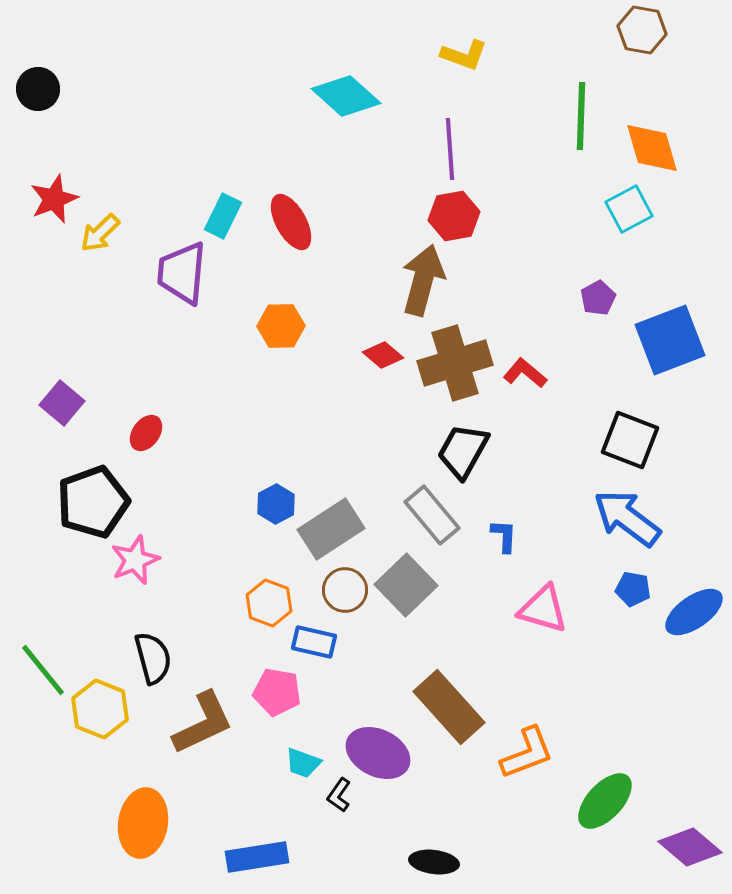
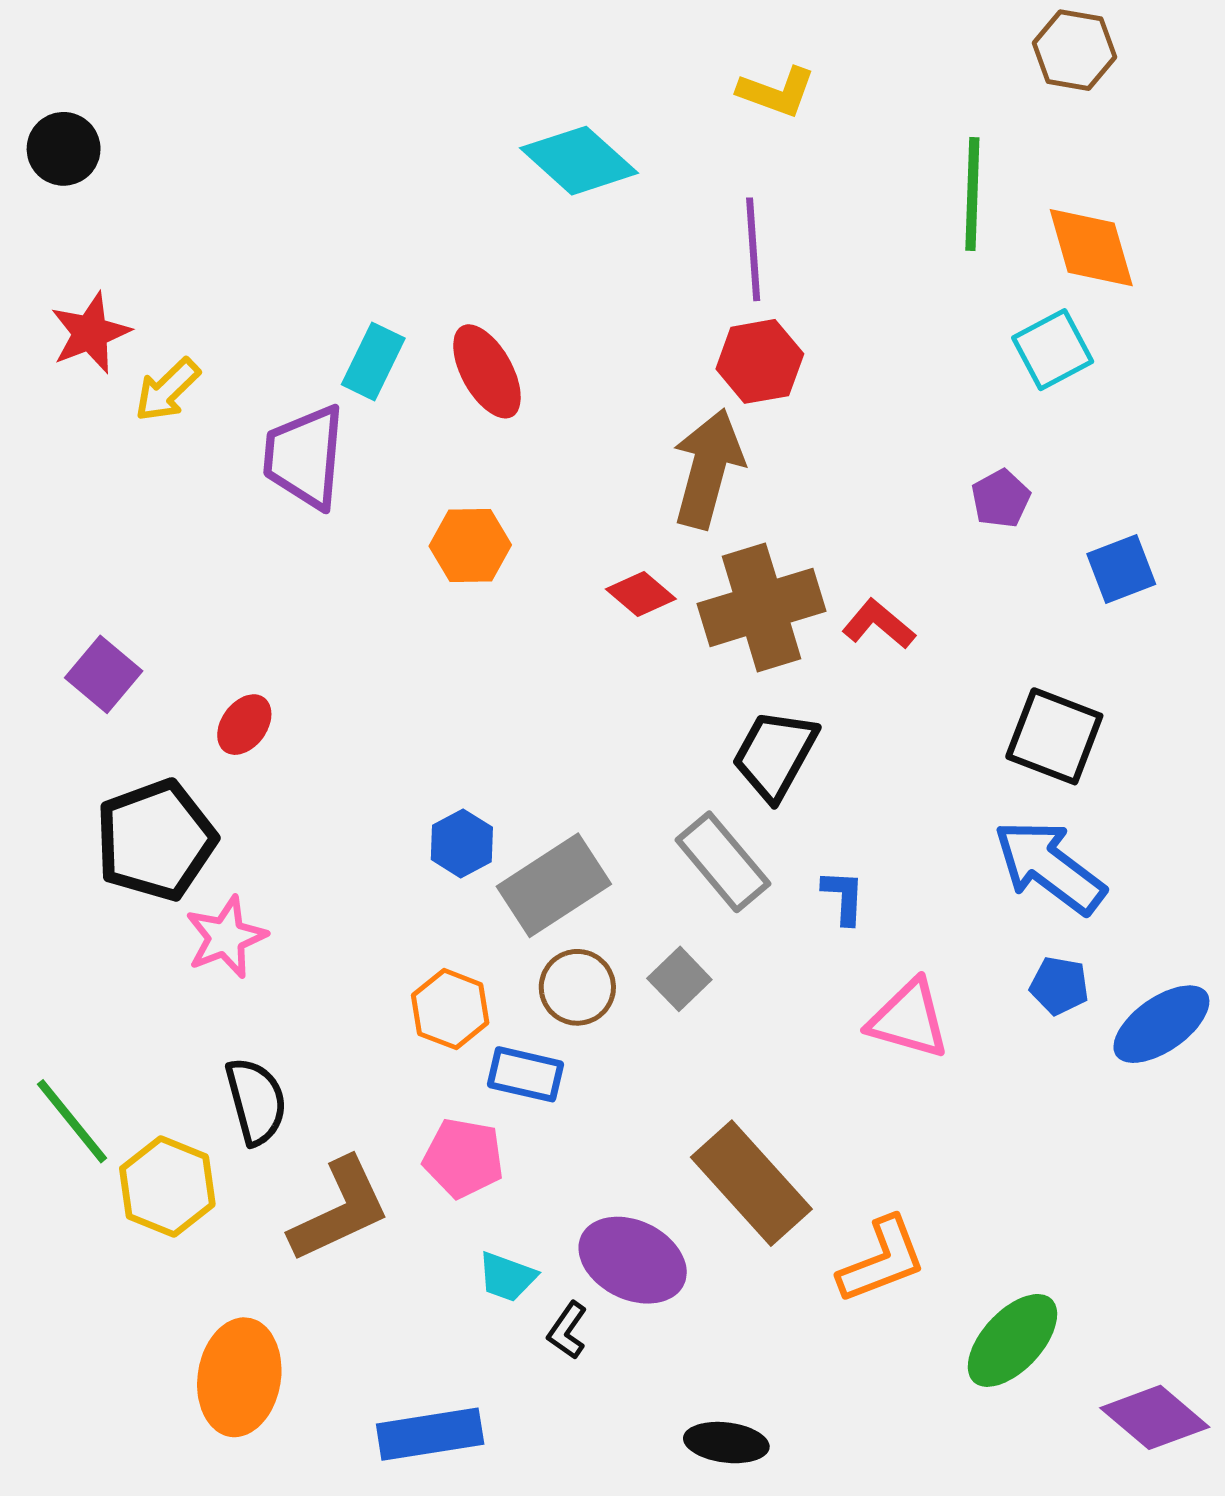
blue square: (670, 340) -> (1121, 569), size x0.6
gray square: (406, 585) -> (679, 979), size x0.6

